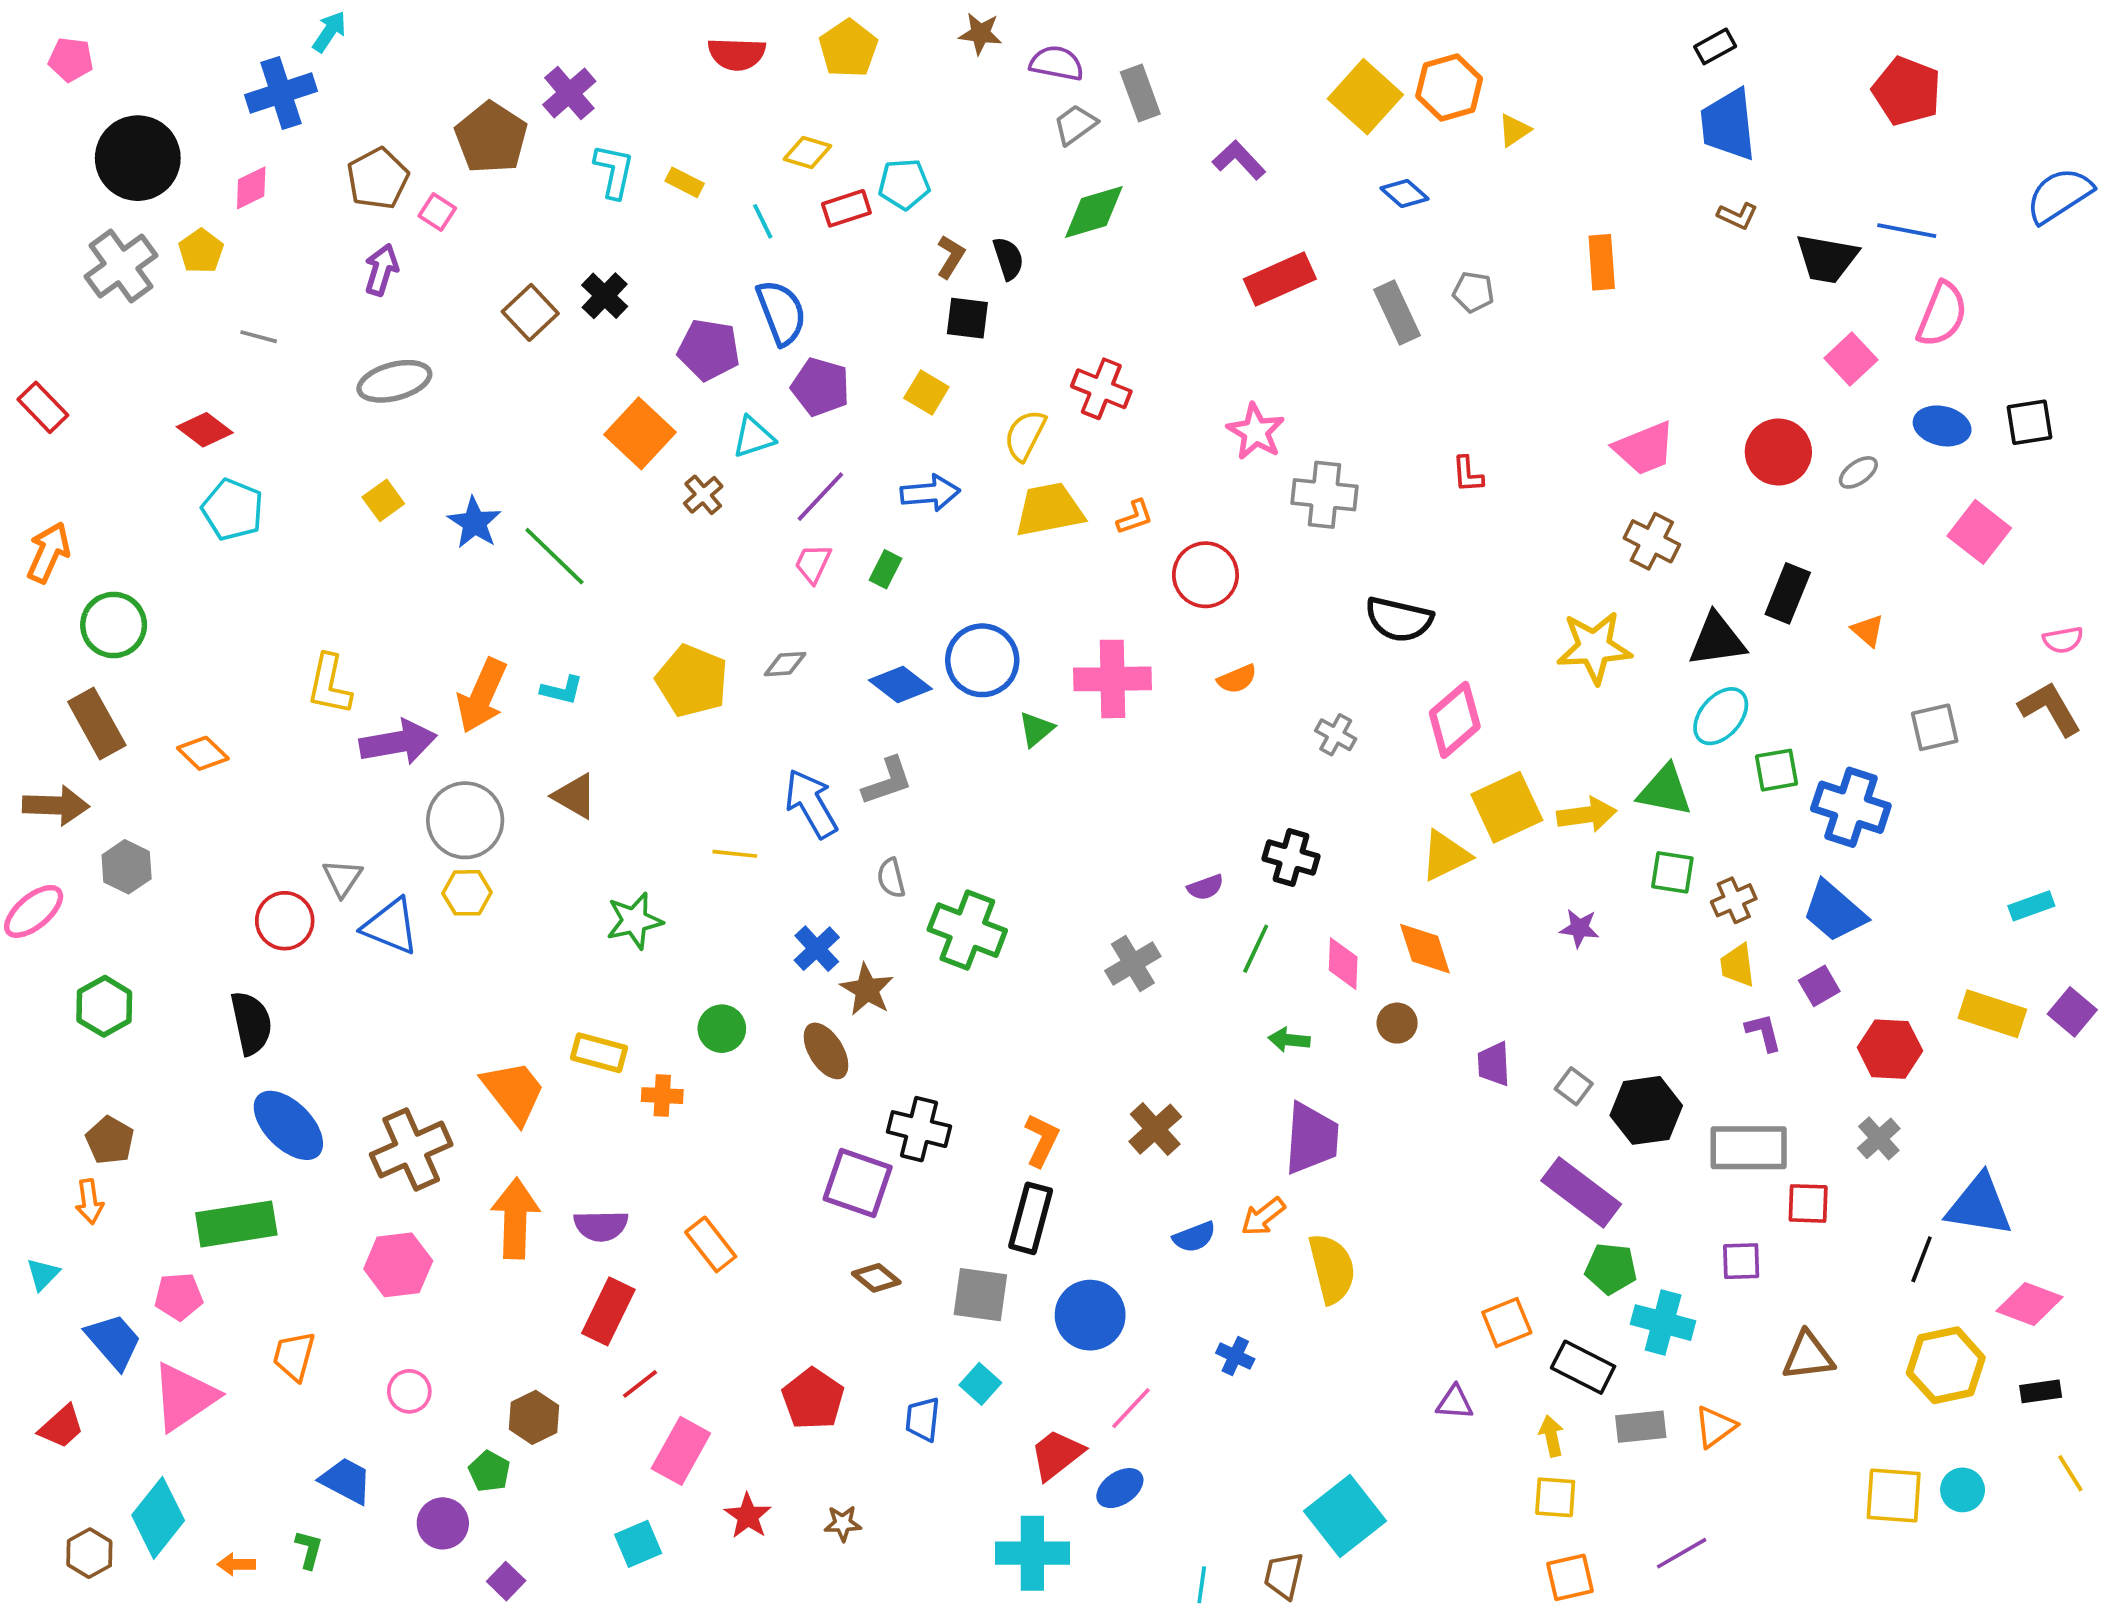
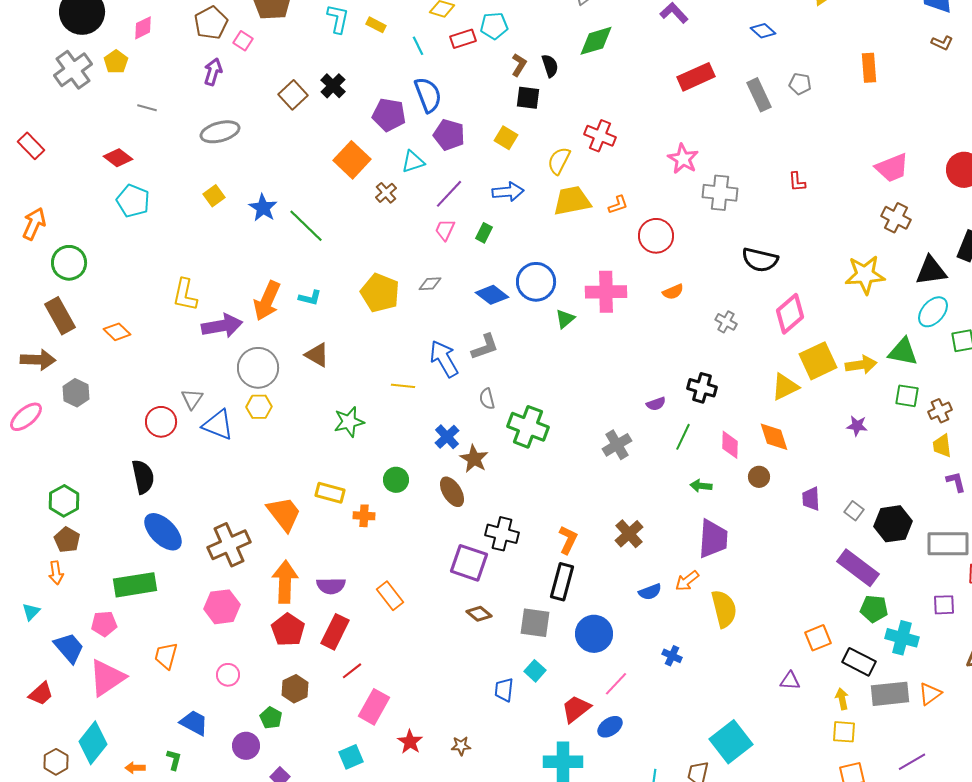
green hexagon: (104, 1006) -> (64, 501), moved
red pentagon: (813, 1399) -> (288, 630), moved
gray rectangle: (1641, 1427) -> (890, 694), size x1.4

